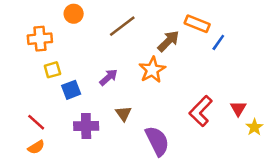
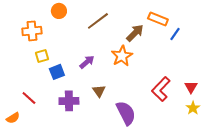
yellow star: (254, 127) -> (193, 108), moved
orange semicircle: (36, 147) -> (13, 118), moved

